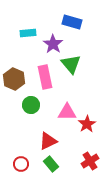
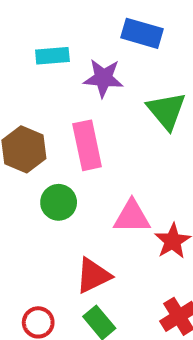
purple star: (53, 44) -> (103, 78), turned -30
green triangle: (71, 64) -> (166, 111), moved

